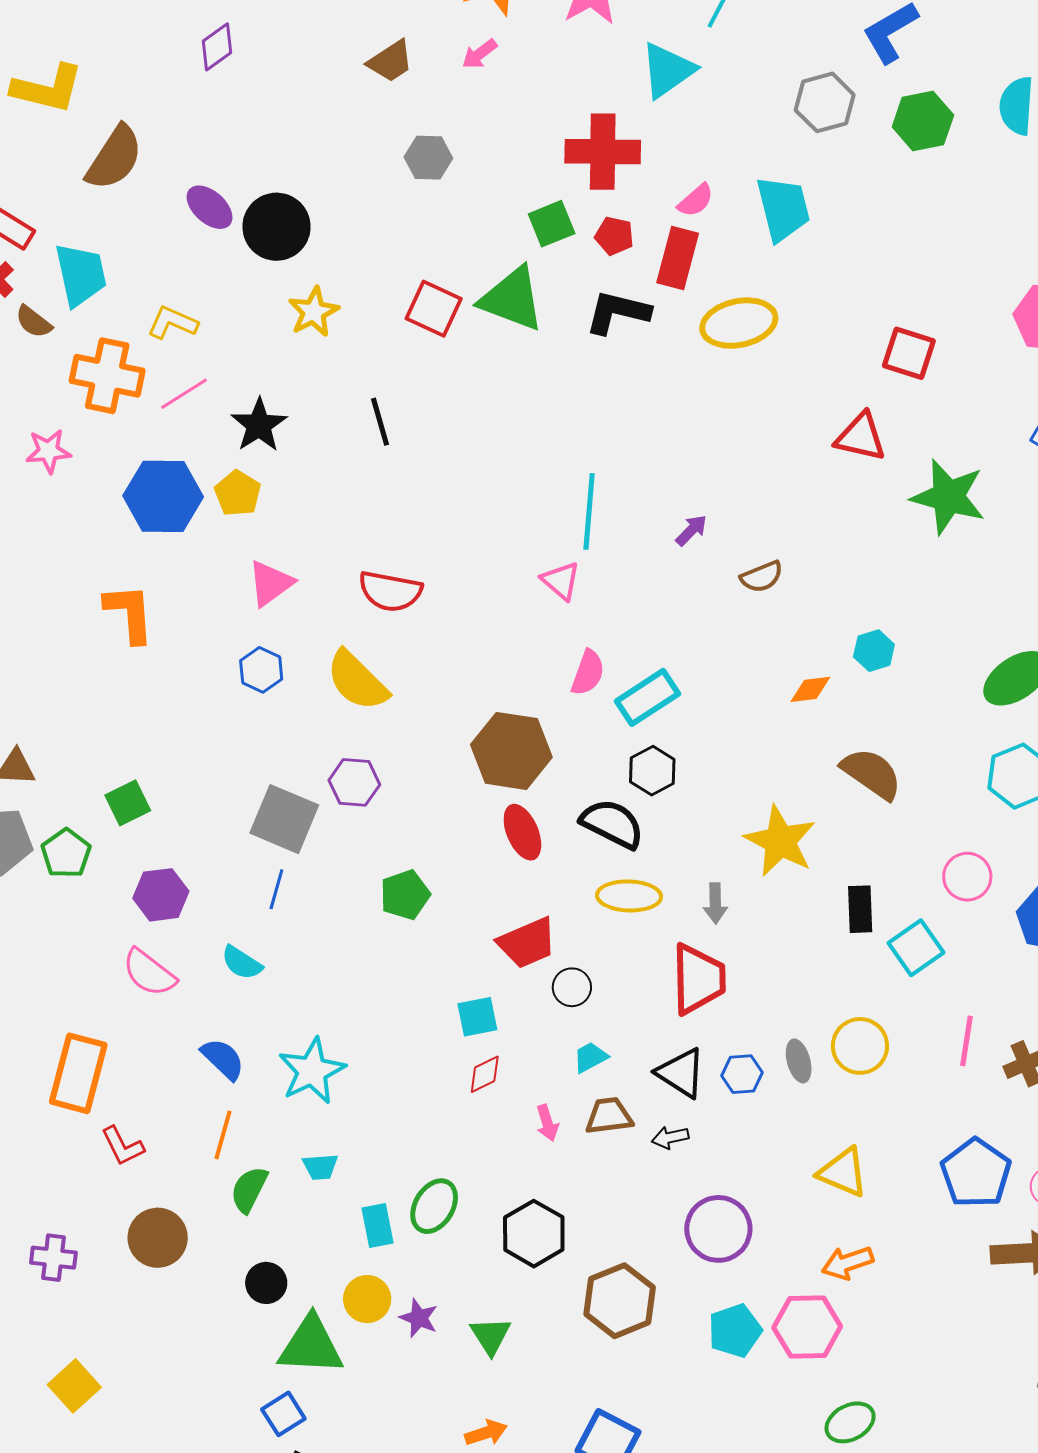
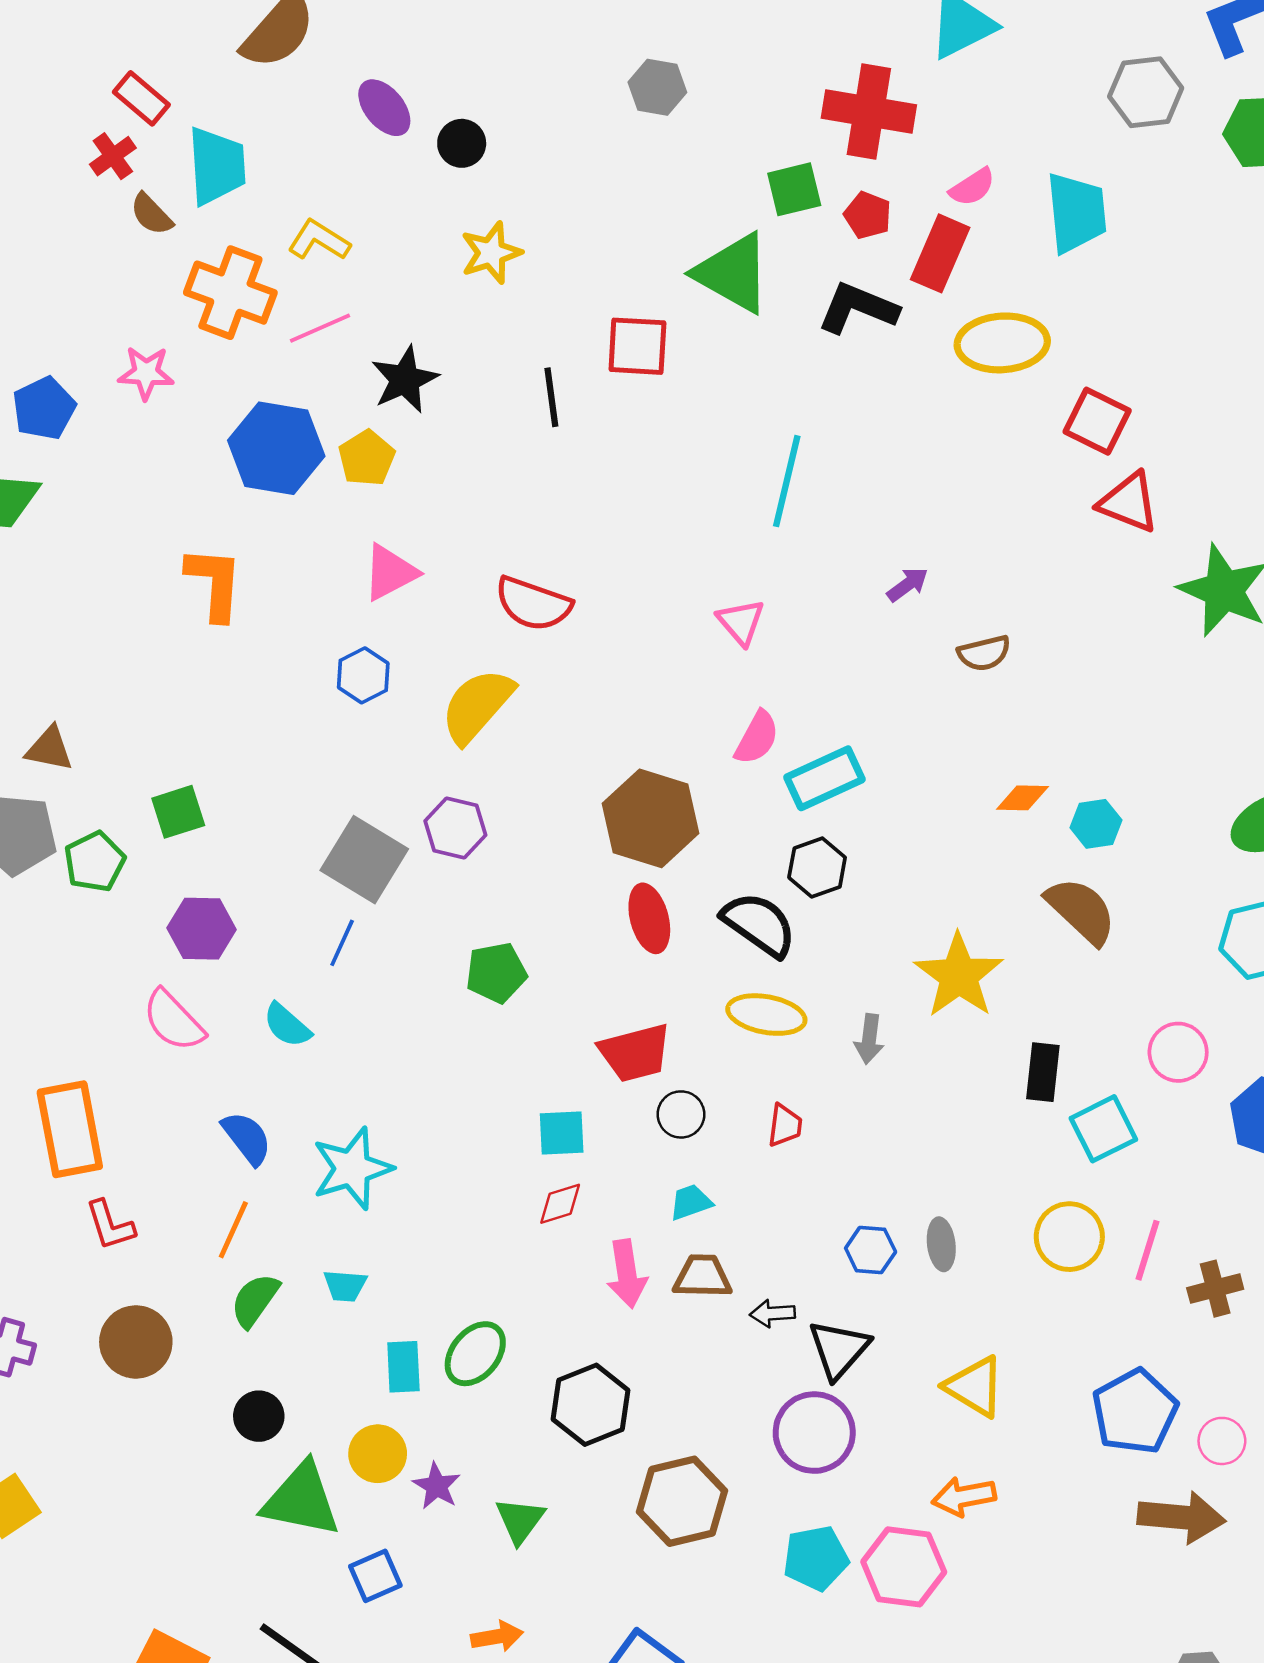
black circle: (276, 227) -> (462, 143), size x0.6
red square: (434, 309) -> (637, 346), moved, turned -30
red square: (909, 353) -> (1097, 421), moved
cyan line: (589, 511) -> (787, 481), moved
cyan hexagon: (874, 651) -> (1096, 824), moved
yellow semicircle: (357, 681) -> (477, 706), turned 78
red trapezoid: (698, 979) -> (785, 1125), moved, size x0.5
yellow circle: (860, 1046) -> (1069, 1237), moved
orange rectangle: (78, 1073) -> (70, 1129), turned -34
black triangle: (681, 1073) -> (839, 1349), moved, turned 30
pink arrow: (547, 1123) -> (627, 1274), size x1.5
blue square: (283, 1414) -> (375, 1576), moved

